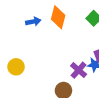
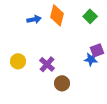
purple cross: (79, 70) -> (47, 64), moved

